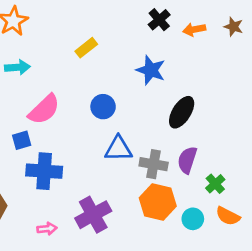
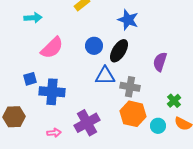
black ellipse: (182, 112) -> (119, 51), moved
blue square: (22, 140) -> (30, 79), moved
purple semicircle: (187, 160) -> (160, 62), moved

